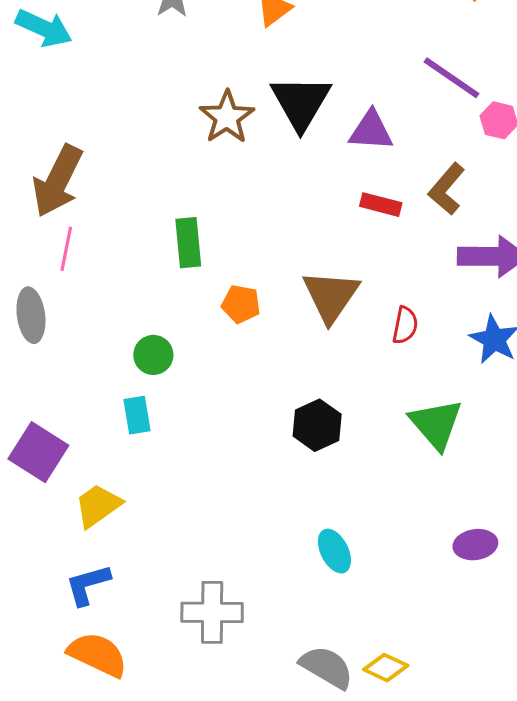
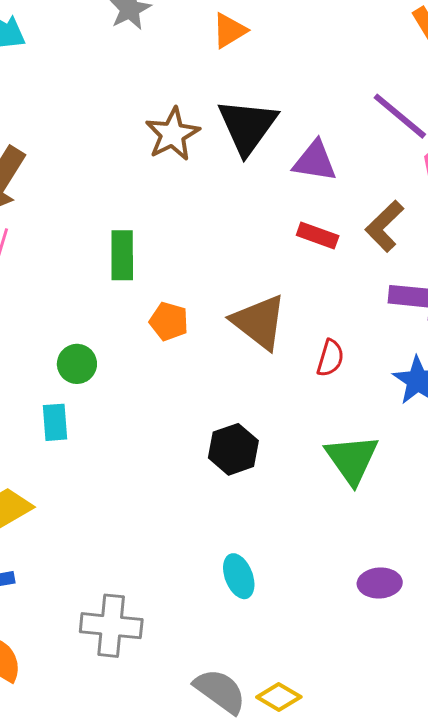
brown triangle: (331, 296) -> (259, 322), turned -32

